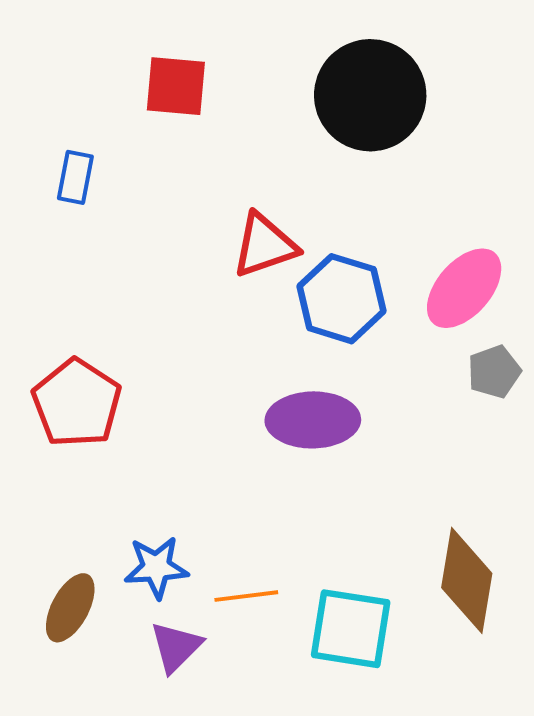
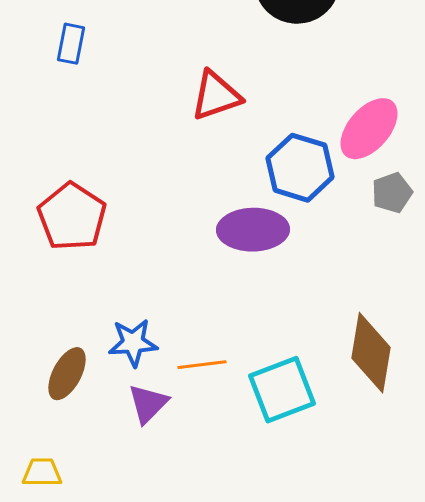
blue hexagon: (342, 299) -> (300, 168), moved
cyan square: (351, 629) -> (282, 390), turned -30

